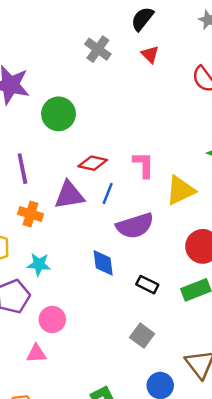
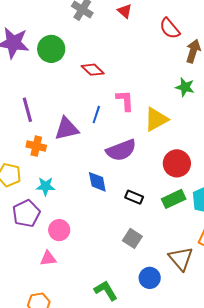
green circle: (58, 114) -> (51, 49), moved
red diamond: (93, 163) -> (93, 70), moved, turned 35
blue line: (108, 193) -> (96, 115), moved

